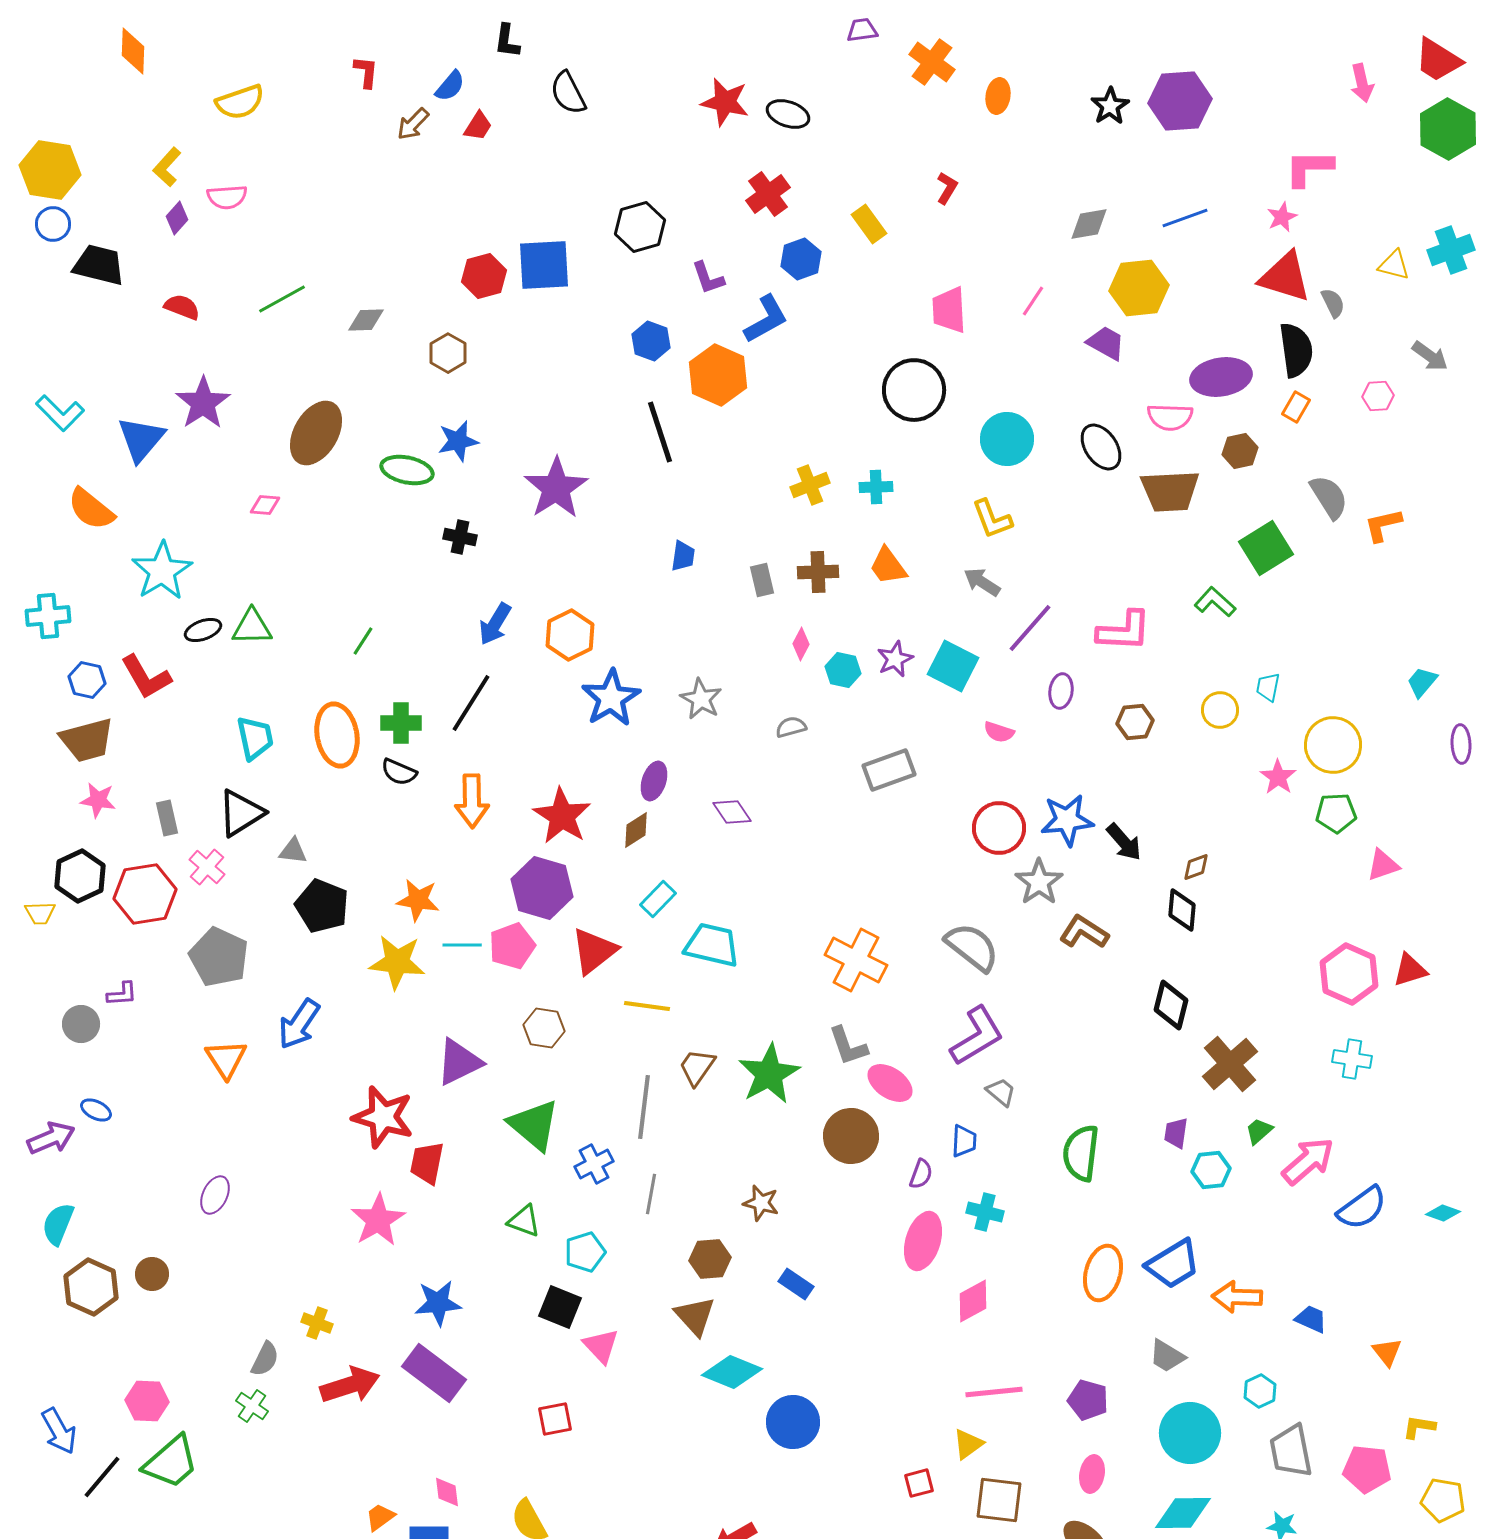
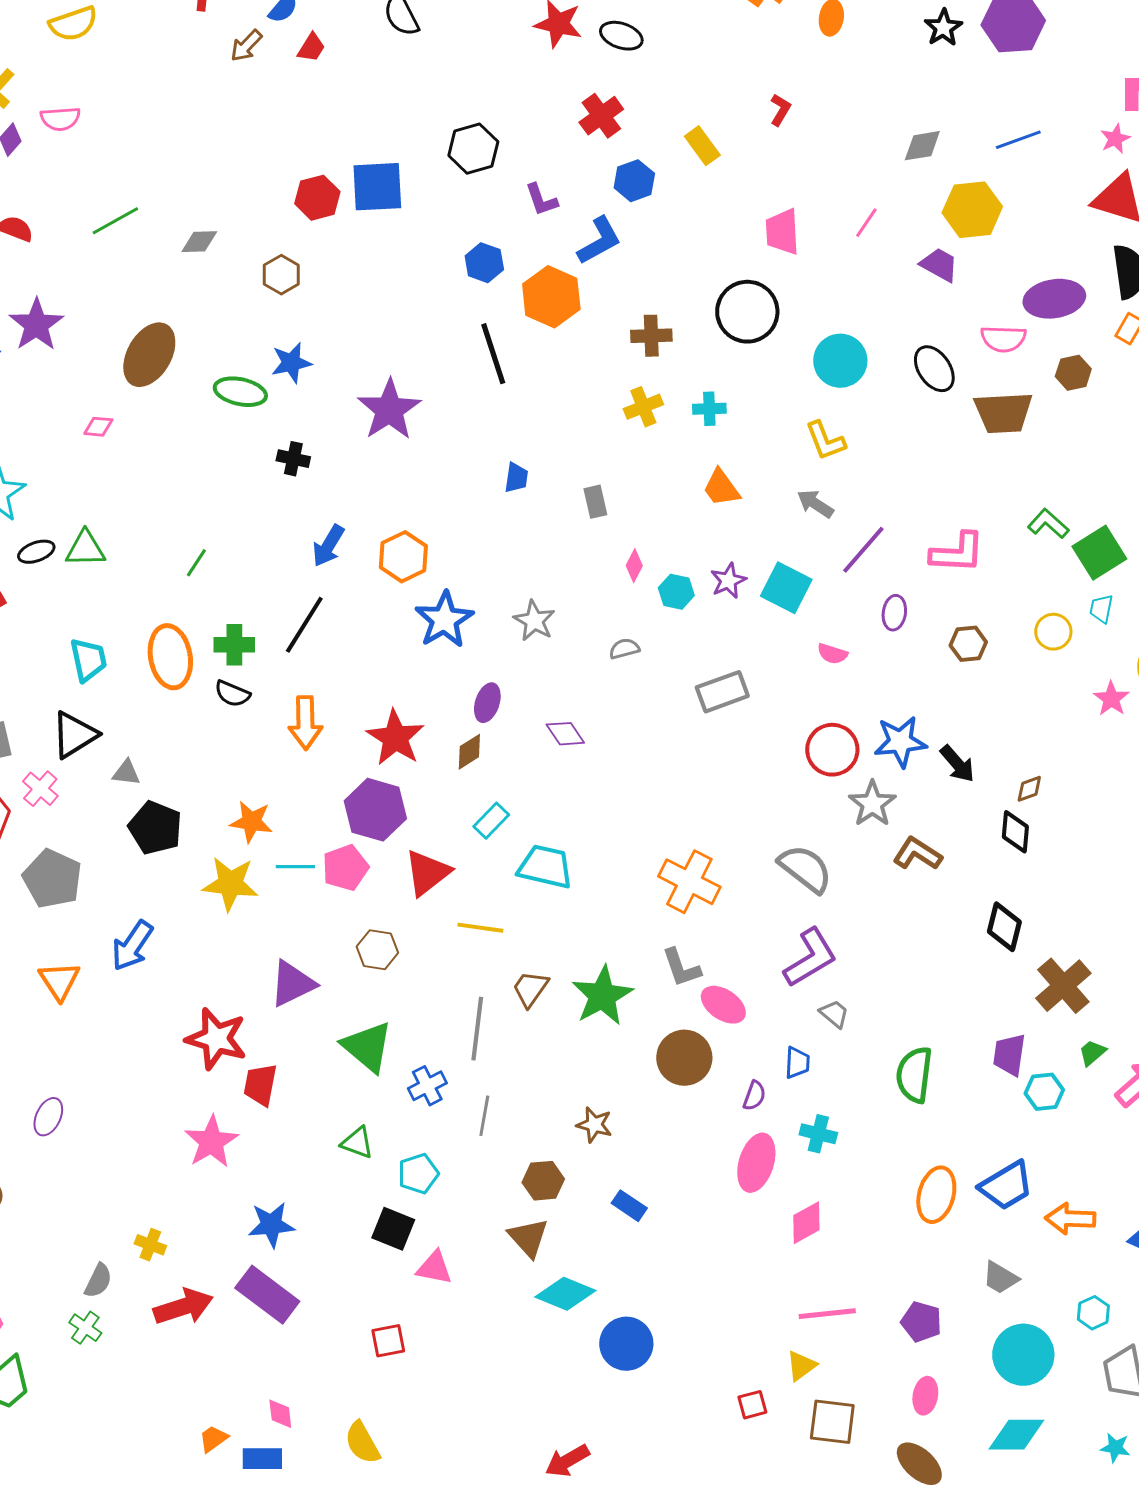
green square: (1266, 548) -> (1099, 553), moved
brown cross: (818, 572) -> (651, 336), moved
purple trapezoid: (1176, 1133) -> (1009, 1055), size x1.4
pink triangle: (601, 1346) -> (434, 1268), turned -36

